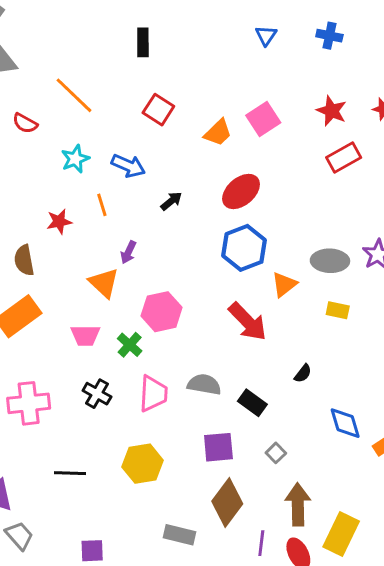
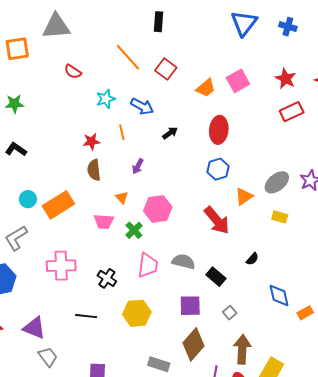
blue triangle: (266, 35) -> (244, 23), size x1.8
orange line: (74, 95) -> (128, 57), moved
red ellipse: (241, 191) -> (219, 130), turned -48
blue hexagon: (244, 248) -> (218, 169), size x0.7
brown semicircle: (24, 260) -> (94, 170), moved
gray ellipse: (330, 261) -> (277, 182), turned -45
orange triangle: (104, 283) -> (122, 198), moved, size x0.6
black cross: (97, 394) -> (107, 278), moved

